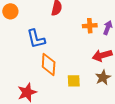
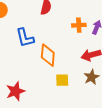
orange diamond: (49, 65) -> (48, 55), moved

